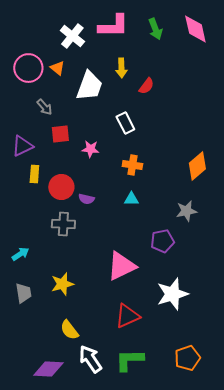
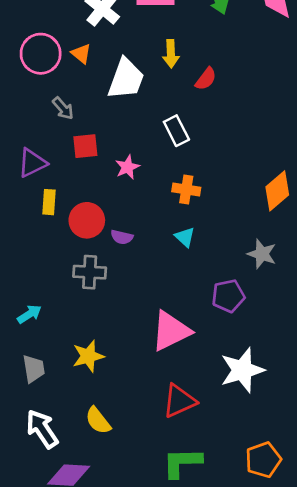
pink star: (90, 149) -> (127, 167), turned -30
cyan triangle: (131, 199) -> (185, 237), turned 42
gray star: (186, 211) -> (262, 254), turned 30
white arrow: (90, 359) -> (42, 429), moved

